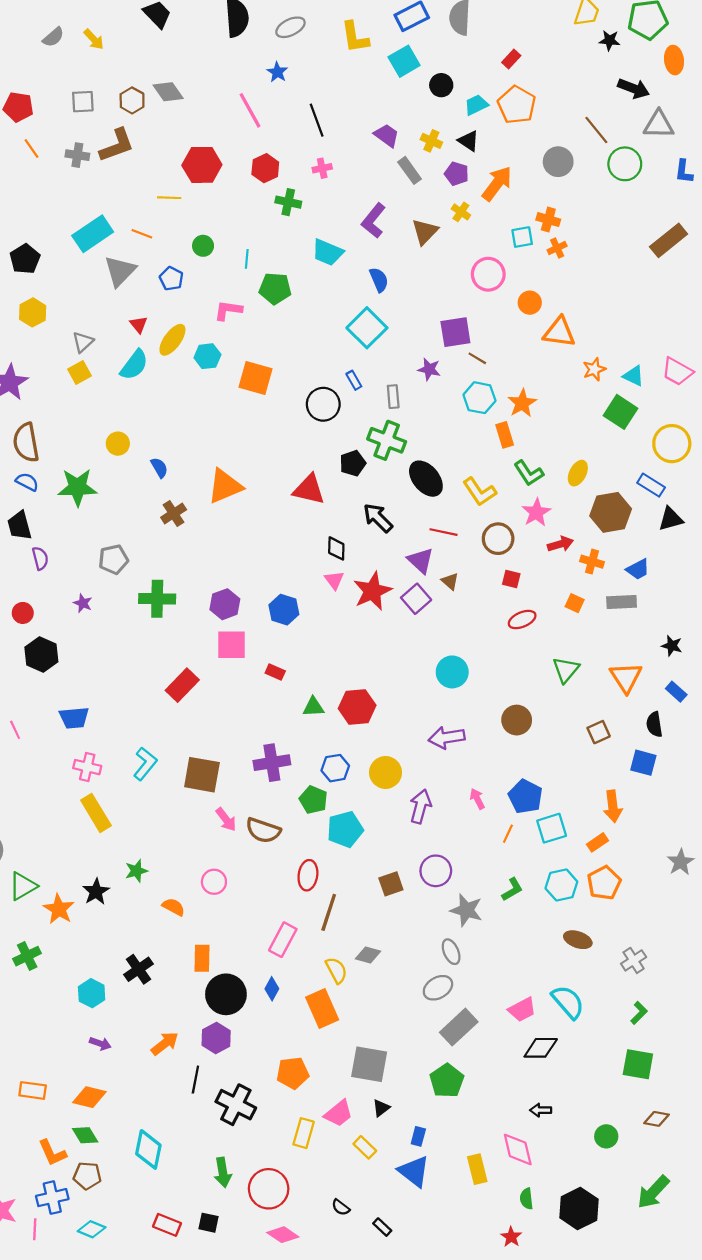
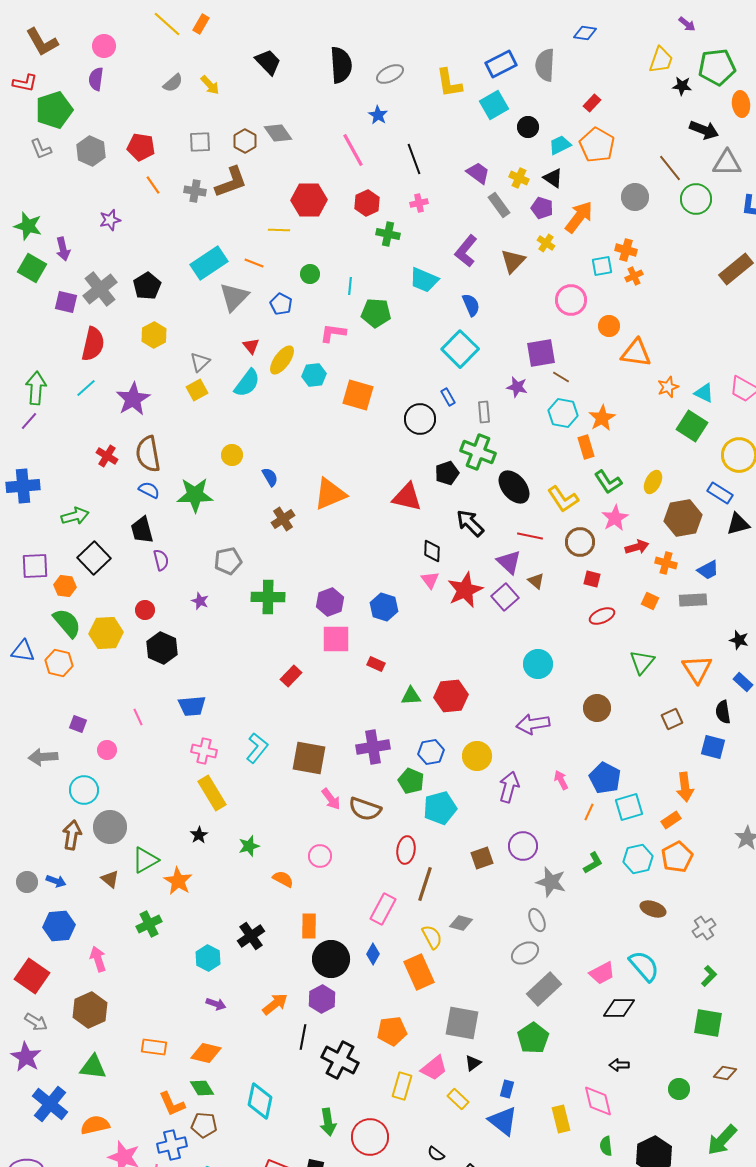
red rectangle: (182, 685) -> (291, 676), size x0.7
black star: (96, 892) -> (199, 835), moved, size x0.7

